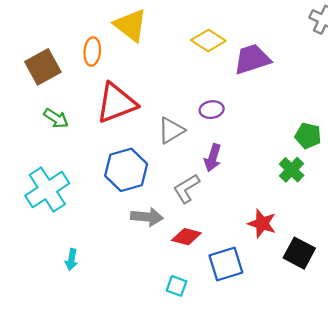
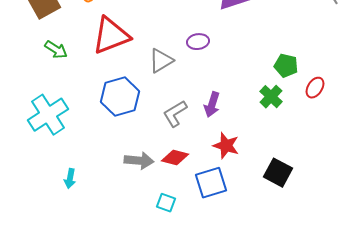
purple arrow: (213, 158) -> (212, 105), moved
gray arrow: (147, 217) -> (139, 161), moved
red star: (262, 223) -> (226, 146), moved

